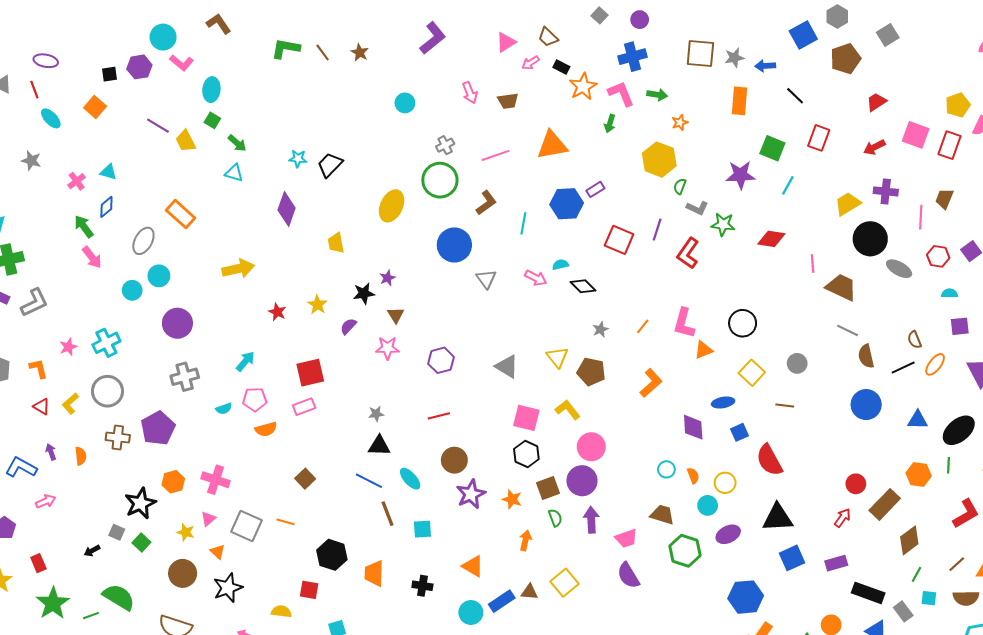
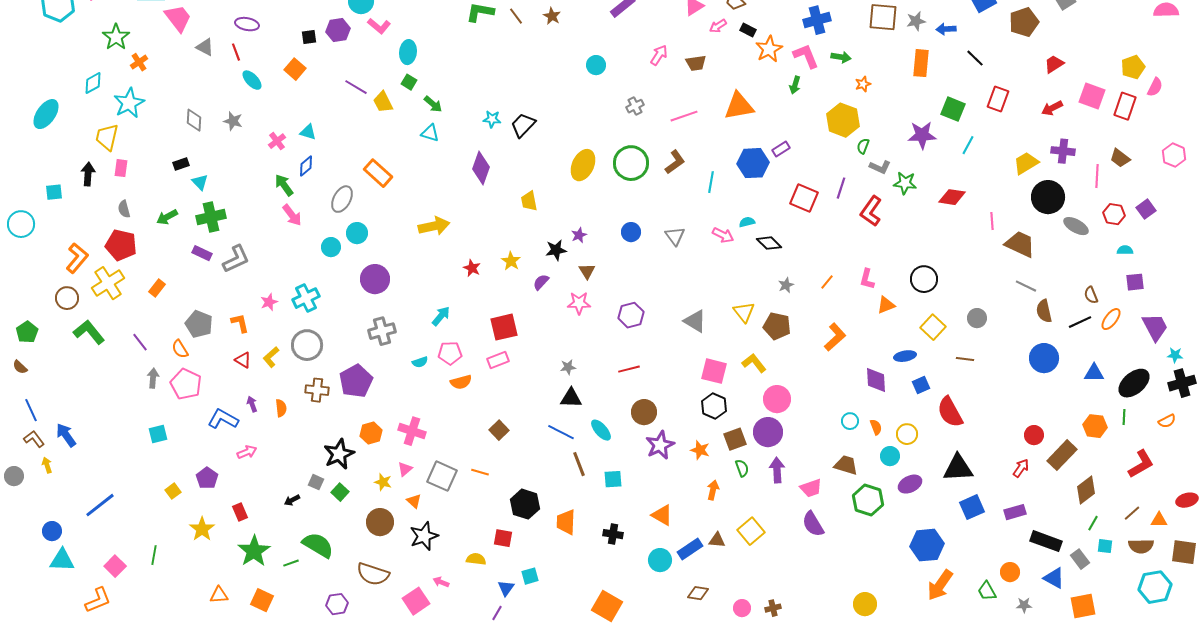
pink arrow: (470, 93) -> (659, 55), turned -125
green circle: (440, 180) -> (631, 163), moved
brown trapezoid: (944, 199) -> (1120, 158), turned -75
blue circle: (454, 245) -> (631, 232), moved, size x0.6
pink L-shape: (684, 323) -> (867, 279), size x0.7

